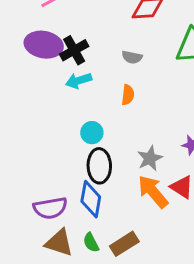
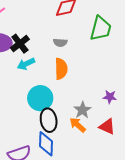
orange semicircle: (128, 95) -> (61, 69), size x1.5
cyan circle: (92, 133) -> (40, 98), size x1.6
orange arrow: (153, 192) -> (78, 125), moved, size x0.7

